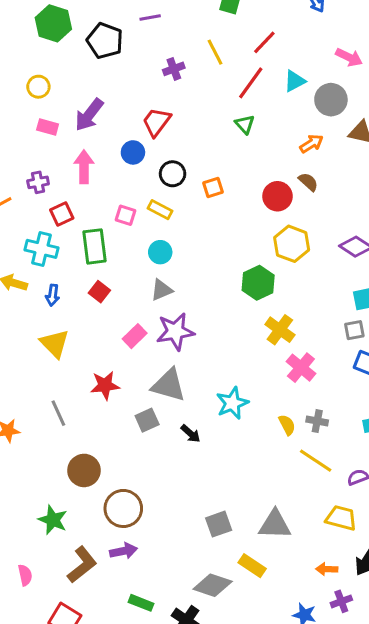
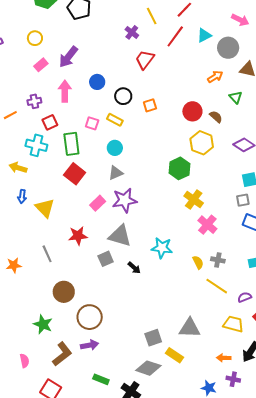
purple cross: (174, 69) -> (132, 32), moved, turned -32
red trapezoid: (156, 122) -> (145, 60), moved
green triangle: (245, 124) -> (236, 97), moved
pink rectangle: (48, 127) -> (41, 65), turned -56
brown semicircle: (308, 182) -> (216, 117), moved
red square: (99, 292) -> (75, 174), size x1.5
blue arrow: (53, 295) -> (22, 196), moved
cyan star: (232, 403) -> (162, 248), turned 30
gray square: (219, 524) -> (153, 338), moved
purple cross: (341, 601) -> (233, 379), turned 32

